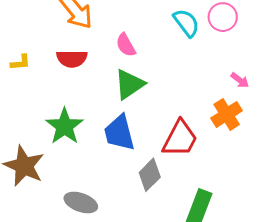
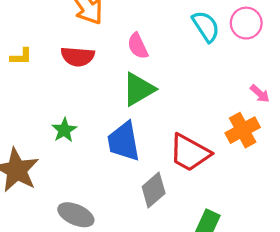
green star: (65, 126) -> (64, 130), size x0.6
red trapezoid: (180, 139) -> (190, 153), turned 87

